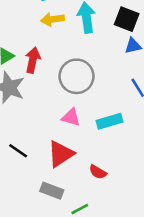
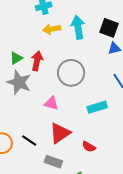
pink triangle: (71, 117) -> (51, 103), moved
black line: (18, 151) -> (29, 140), moved

